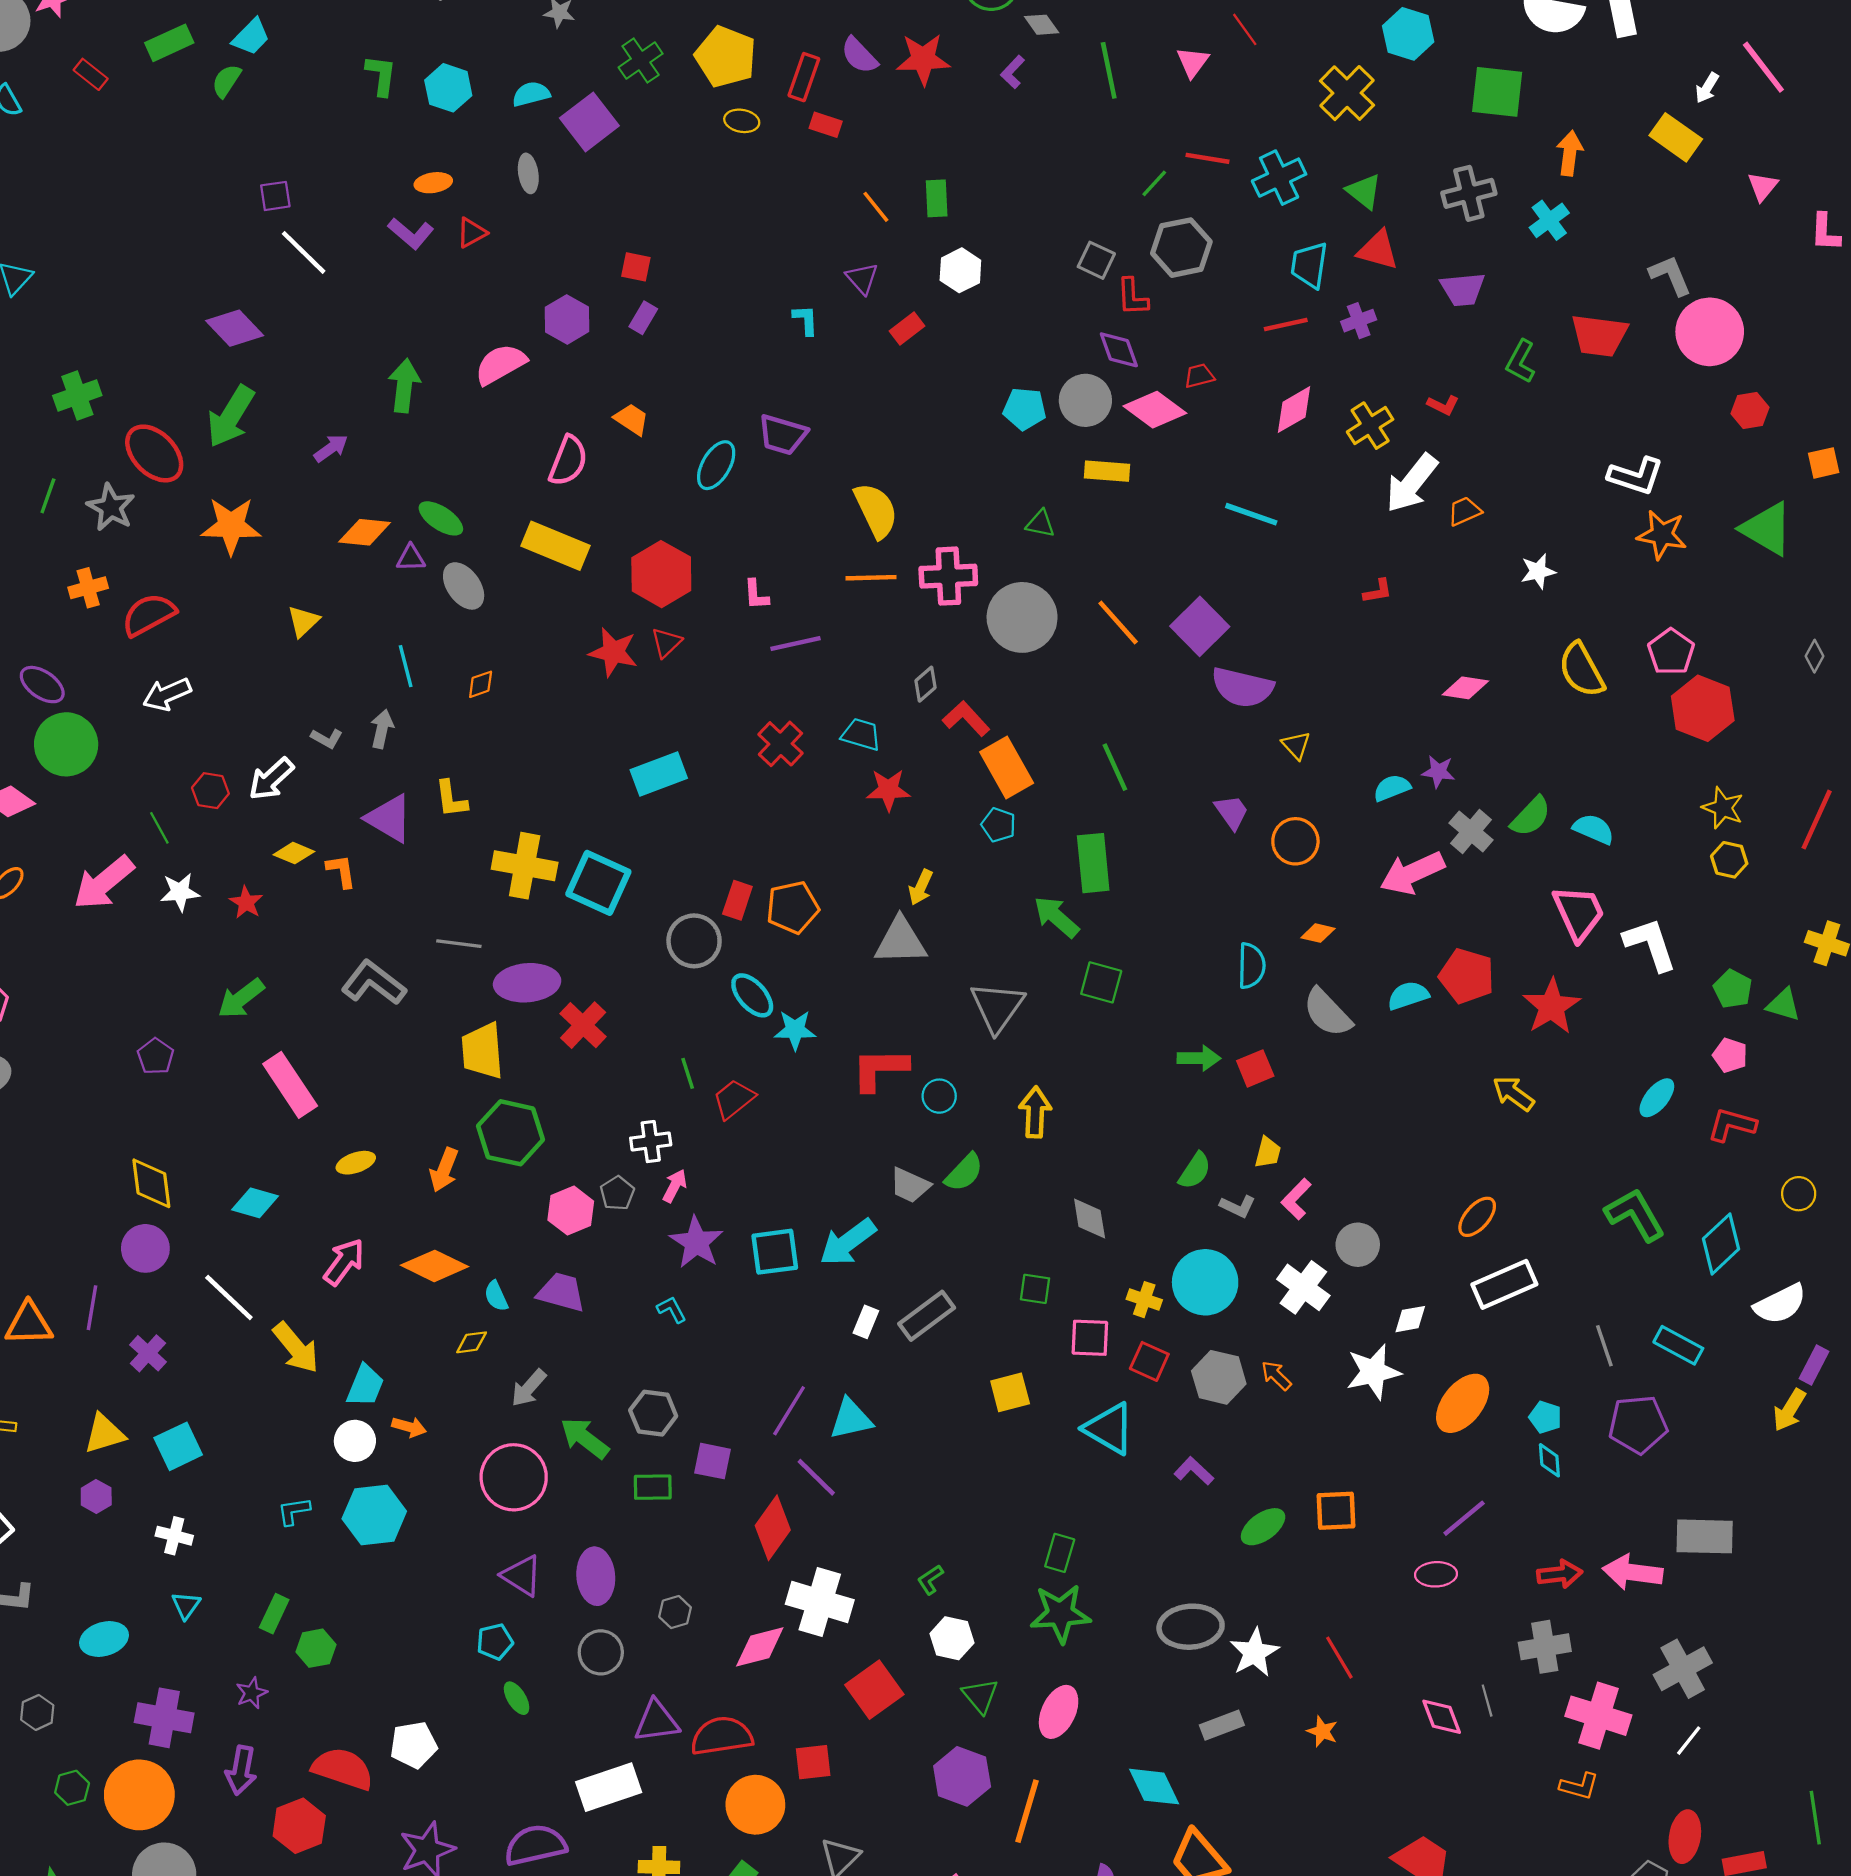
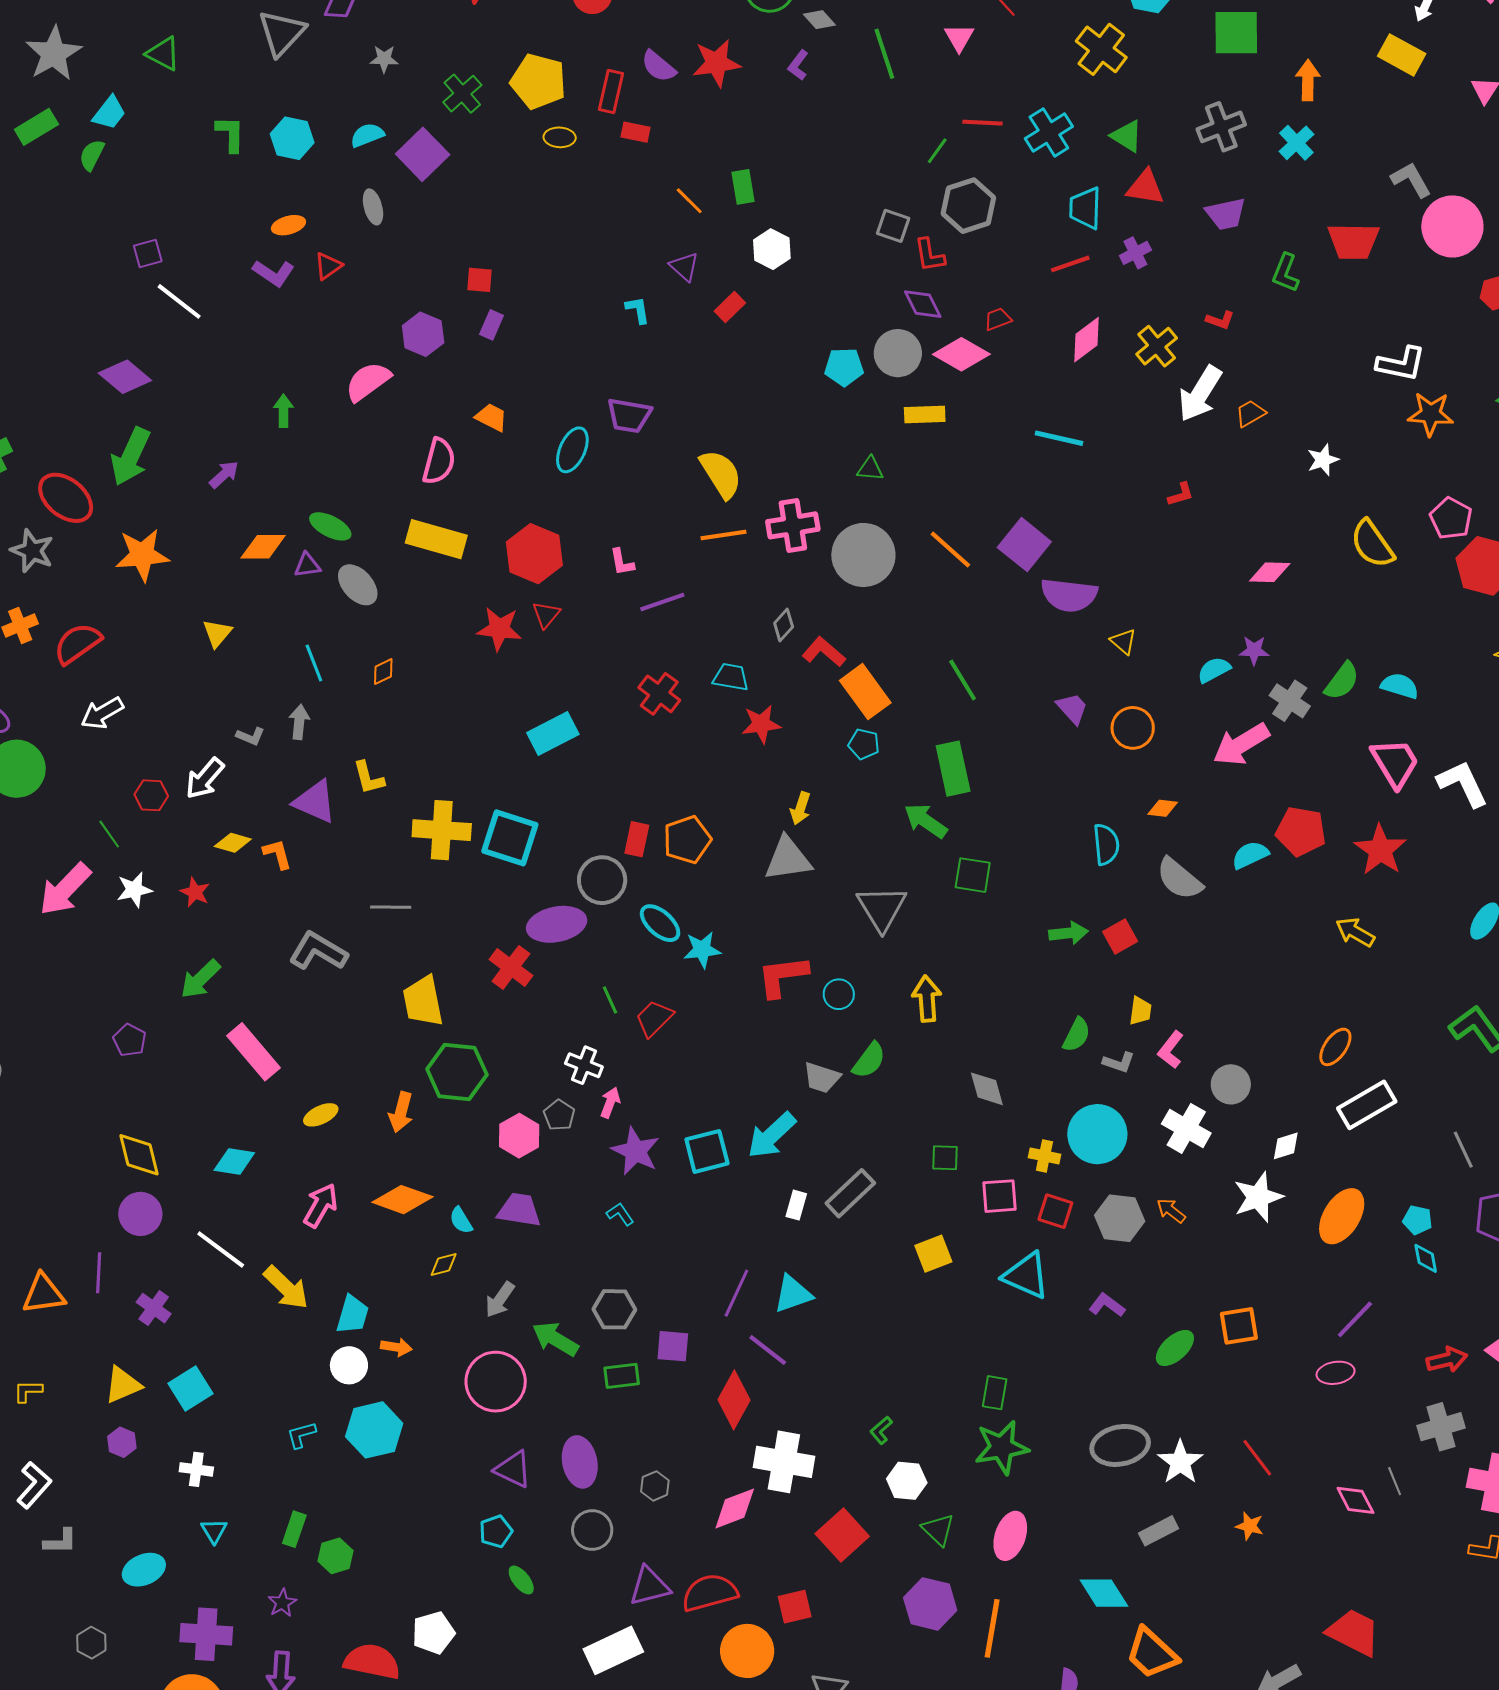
green arrow: (404, 386) -> (283, 411), size x0.7
purple ellipse: (527, 983) -> (557, 924), moved
white cross: (651, 1142) -> (584, 1065), turned 36

